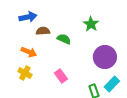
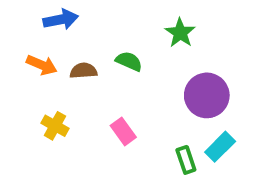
brown semicircle: (43, 31) -> (83, 71), moved
orange arrow: (29, 52) -> (42, 65), moved

